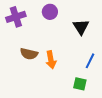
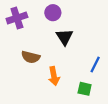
black triangle: (81, 27) -> (64, 37), moved
orange arrow: (51, 60) -> (54, 76), moved

